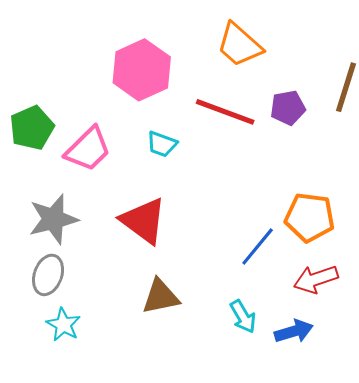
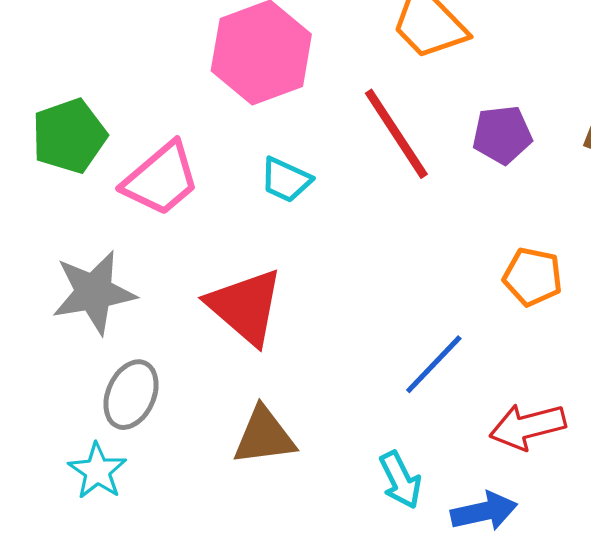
red line: (225, 112) -> (396, 134), turned 32
orange pentagon: (310, 217) -> (533, 277), moved, size x0.7
gray ellipse: (48, 275) -> (131, 395), moved

